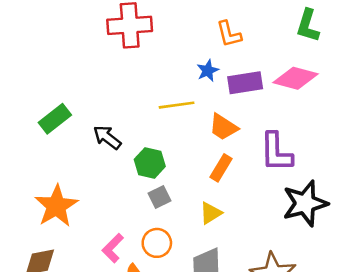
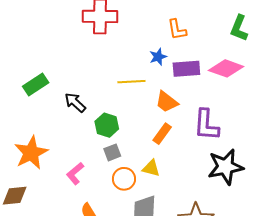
yellow triangle: (211, 213) -> (151, 168), turned 42
orange circle: (157, 243) -> (124, 179), moved
pink L-shape: (113, 248) -> (75, 174), moved

